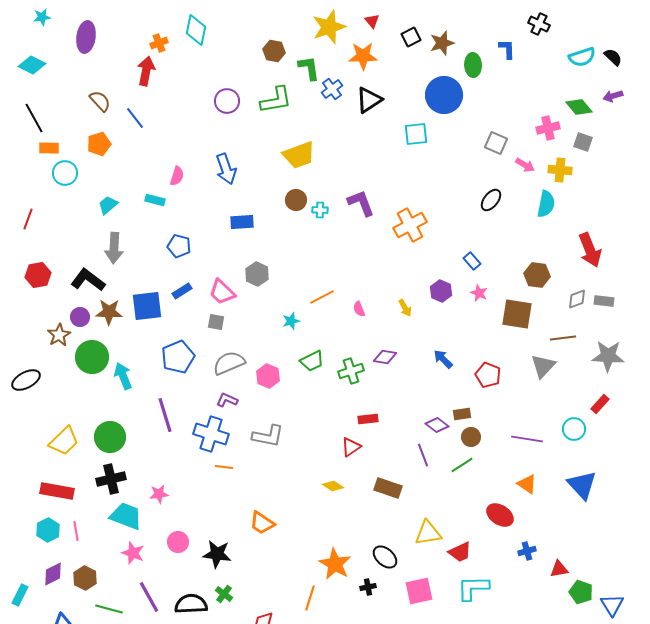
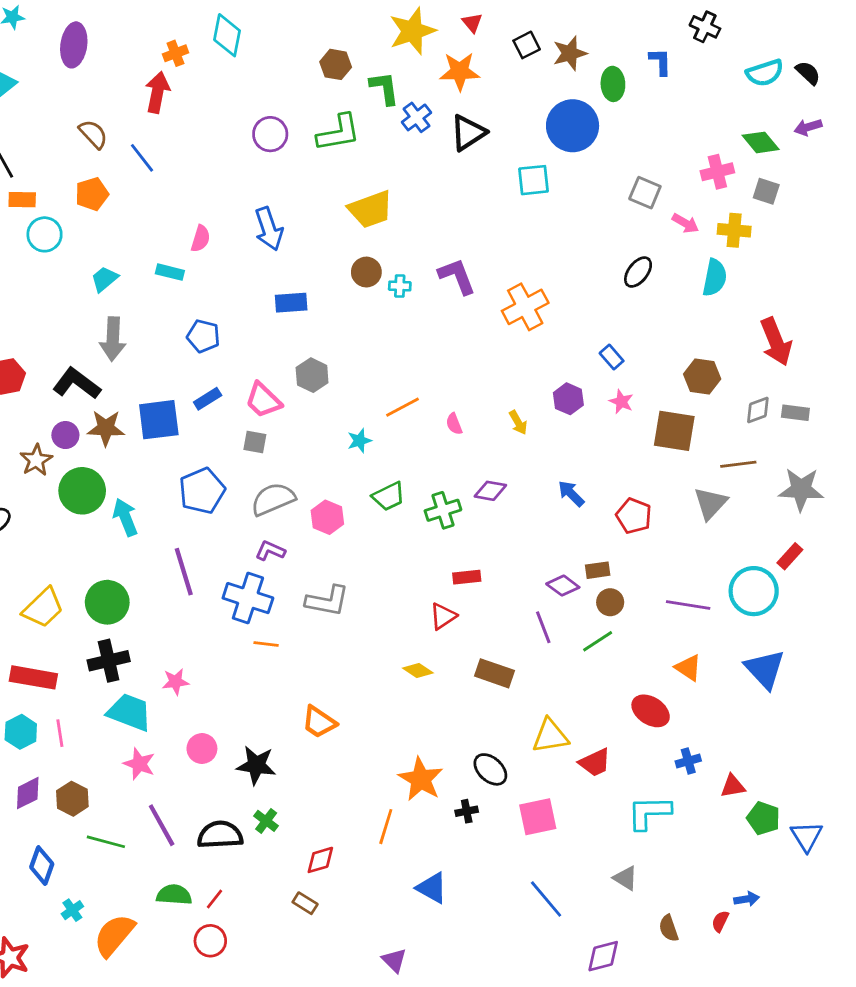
cyan circle: (574, 429) -> (754, 591), size x1.5
cyan L-shape: (473, 588) -> (649, 813), moved

